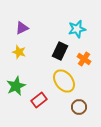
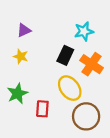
orange cross: (84, 59) -> (92, 64), size x1.5
red rectangle: (39, 100) -> (42, 109), turned -49
brown circle: (79, 107) -> (86, 116), size x1.6

